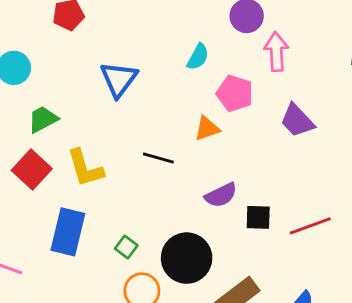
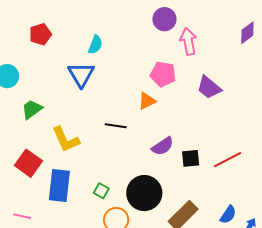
cyan semicircle: (198, 57) -> (95, 45), moved
red square: (32, 170) -> (28, 163), moved

